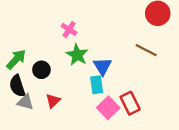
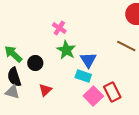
green arrow: (16, 59) -> (13, 54), turned -90
cyan rectangle: (97, 85) -> (83, 76), turned -63
gray triangle: (25, 102) -> (12, 92), moved

